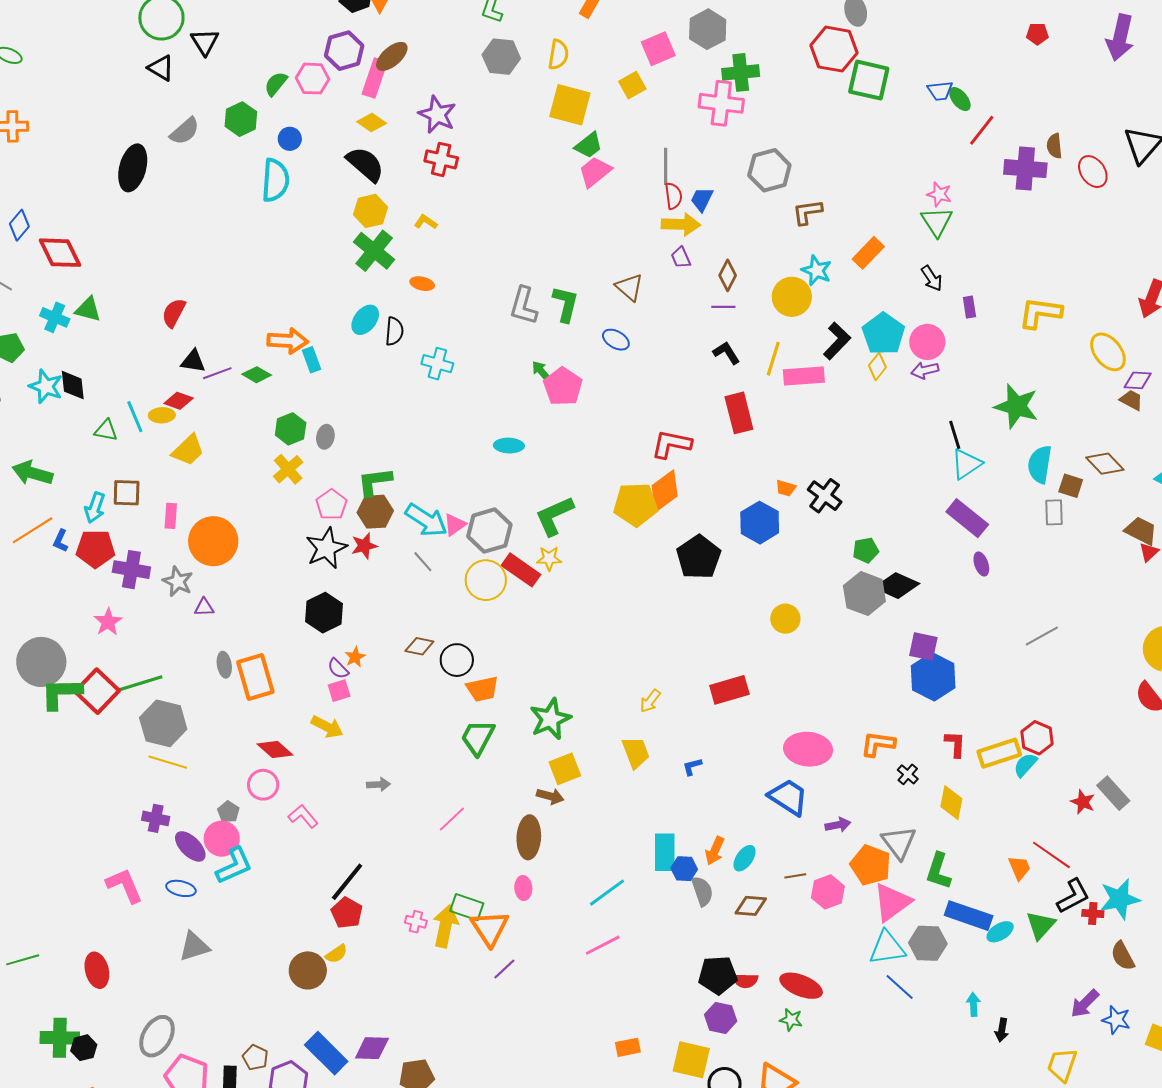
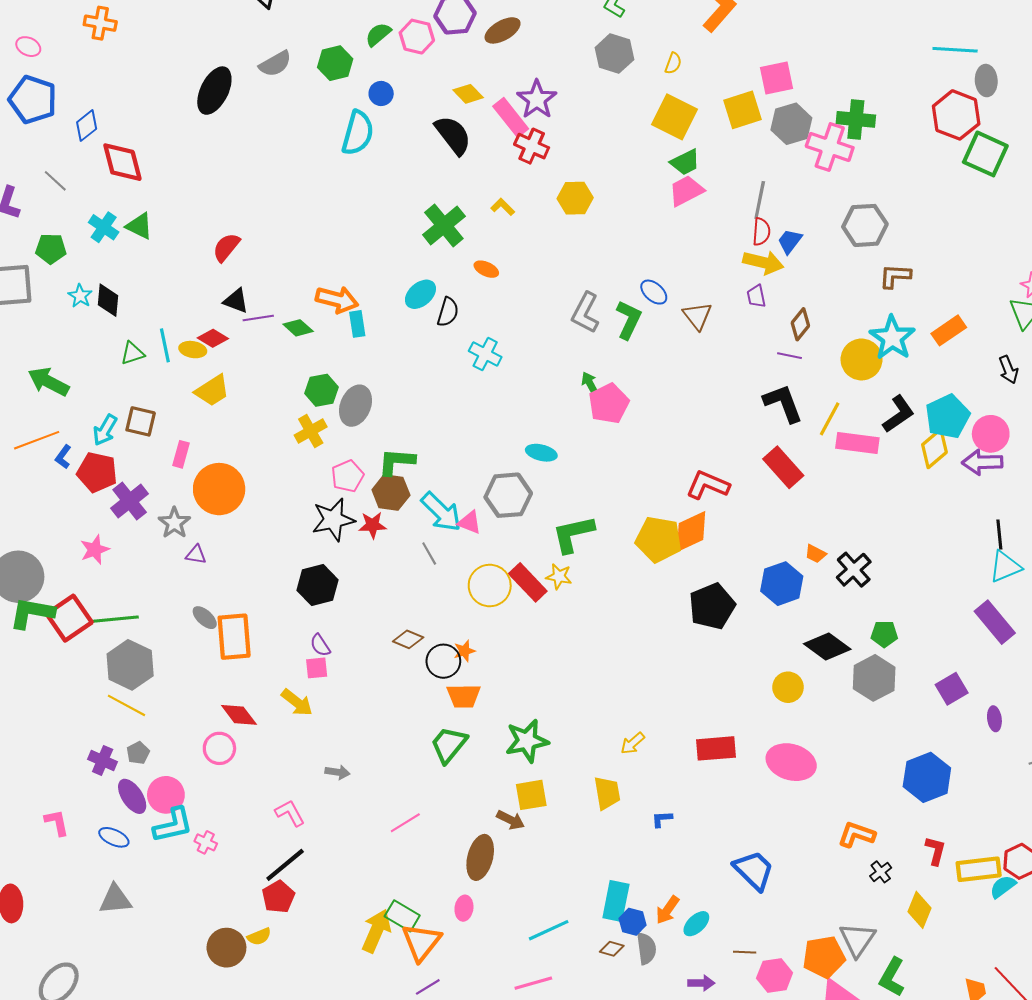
gray hexagon: (708, 29) -> (791, 124), moved
yellow semicircle: (558, 55) -> (673, 63), size x0.7
pink rectangle: (375, 78) -> (511, 117), moved, turned -69
yellow square: (632, 85) -> (743, 110), size x1.4
yellow hexagon: (370, 211) -> (575, 198), moved
cyan star: (817, 270) -> (892, 338), size x1.4
blue ellipse: (616, 340) -> (654, 292), moved
black L-shape: (727, 353) -> (783, 403), size x1.5
yellow diamond: (877, 366) -> (934, 449), size x1.4
purple arrow: (925, 370) -> (982, 462), size x1.4
cyan star: (46, 386) -> (80, 296), size x0.7
red rectangle: (739, 413) -> (783, 467), turned -39
green triangle: (106, 430) -> (132, 353), turned -40
gray ellipse: (325, 437) -> (355, 406), size x1.6
pink triangle: (455, 525) -> (469, 522), turned 45
gray hexagon: (489, 531) -> (508, 495), moved
purple ellipse: (981, 564) -> (994, 719), moved
purple cross: (131, 570) -> (130, 501), turned 30
black diamond: (897, 586) -> (827, 646), moved
purple square: (923, 646) -> (952, 689), moved, turned 36
orange star: (355, 657) -> (464, 651), moved
gray ellipse: (224, 665) -> (205, 618), turned -50
pink ellipse: (808, 749) -> (791, 762), moved
gray pentagon: (228, 812) -> (138, 753), moved
pink L-shape: (303, 816) -> (290, 813), moved
purple arrow: (838, 825) -> (701, 983), moved
orange pentagon: (871, 865) -> (824, 957), turned 30
pink L-shape: (124, 885) -> (57, 823), size x0.7
brown diamond: (751, 906) -> (612, 949), moved, size x0.7
pink cross: (416, 922) -> (206, 842), moved

